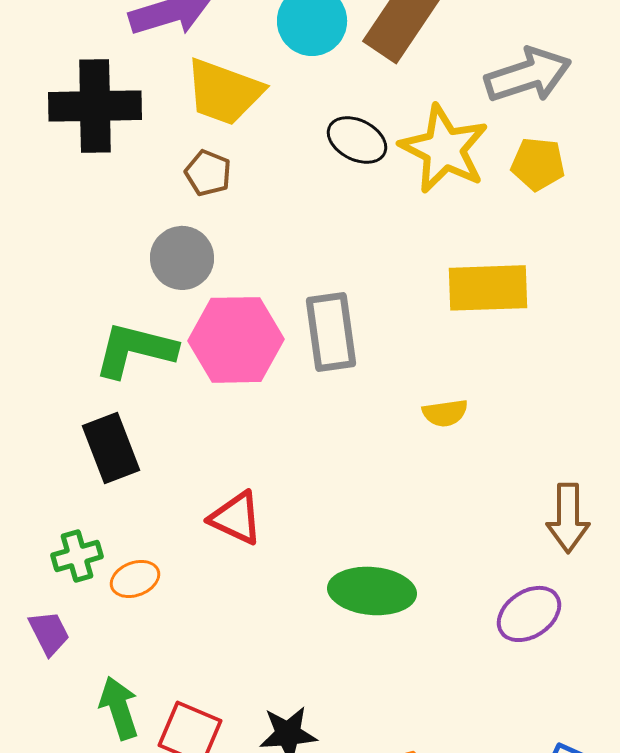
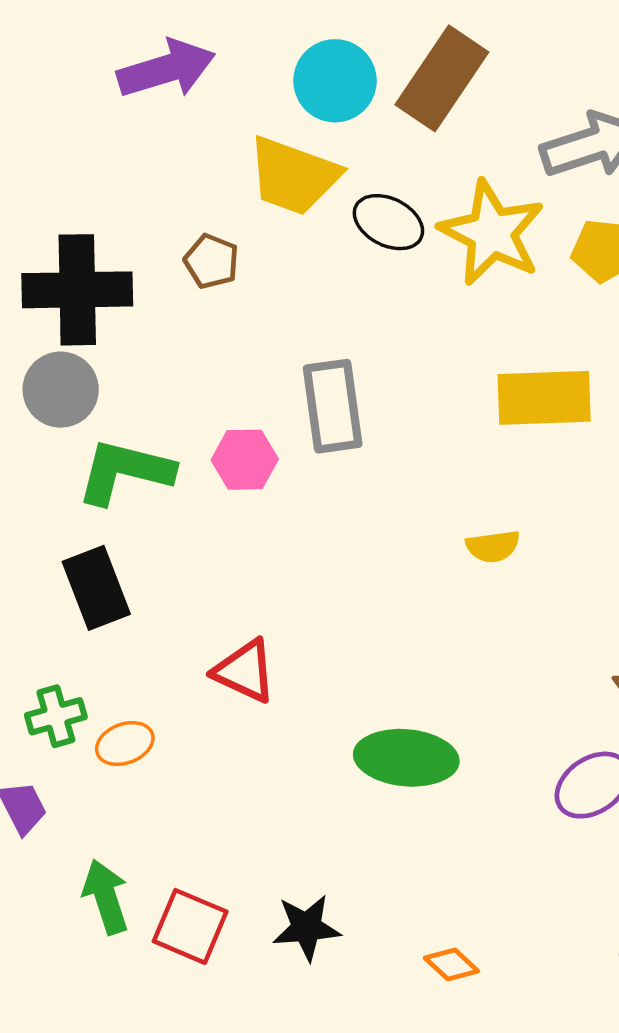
yellow trapezoid: (224, 92) -> (293, 176), moved
black cross: (95, 106) -> (77, 290), moved
gray circle: (182, 258) -> (61, 390), moved
gray rectangle: (331, 332) -> (333, 406), moved
pink hexagon: (236, 340) -> (245, 460), size x0.6

